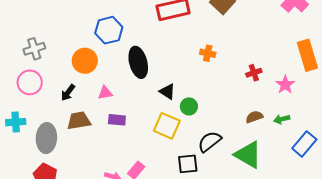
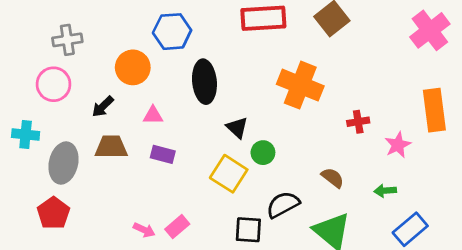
orange cross: (208, 53) -> (300, 85), size x2.0
brown semicircle: (254, 117) -> (333, 178), moved, turned 48

